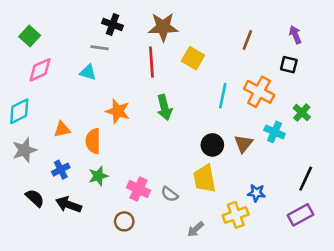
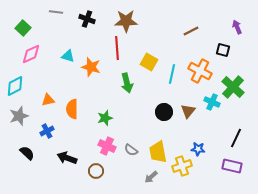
purple arrow: (295, 35) -> (237, 27), moved
brown line: (247, 40) -> (191, 31), turned 42
gray line: (100, 48) -> (56, 12), moved
yellow square: (193, 58) -> (149, 62), moved
orange star: (118, 111) -> (91, 67), moved
green cross: (302, 113) -> (233, 87), size x1.6
green star: (98, 176) -> (105, 118), moved
yellow trapezoid: (205, 179) -> (158, 152), moved
black arrow: (69, 205) -> (67, 158), moved
purple rectangle: (300, 215) -> (232, 166), turned 42

